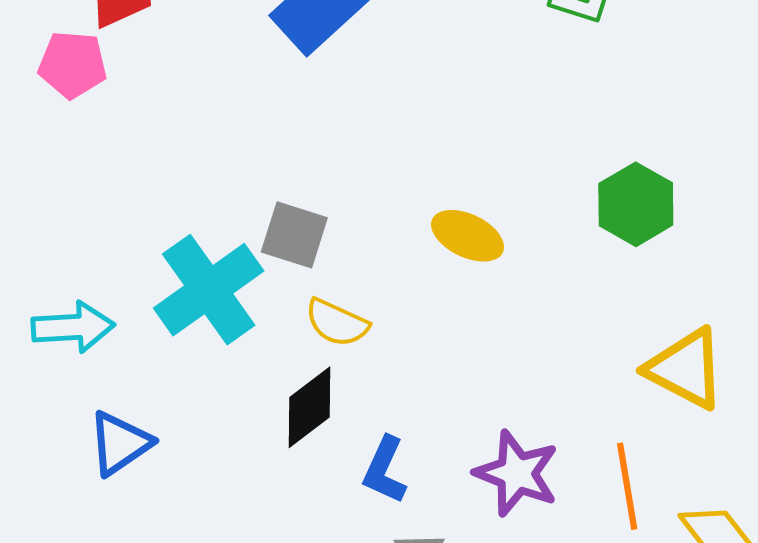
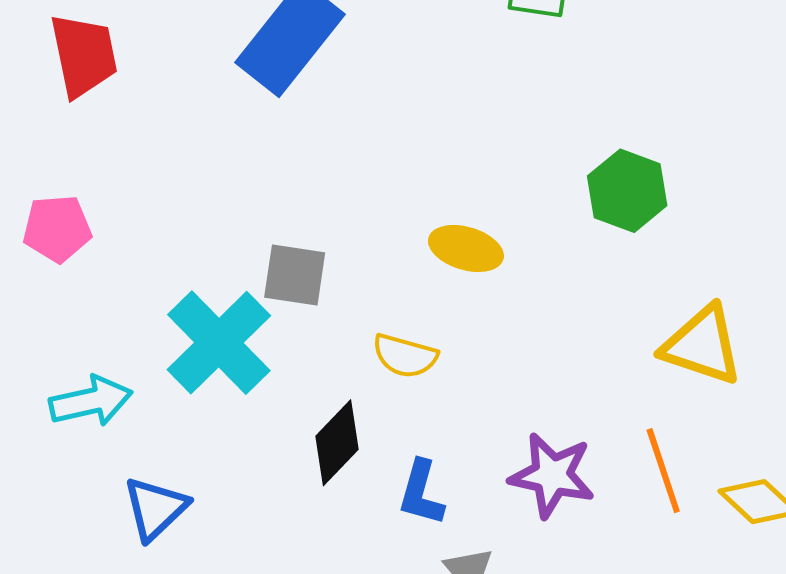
pink pentagon: (73, 65) -> (57, 229), moved
yellow semicircle: (337, 323) -> (405, 356), moved

